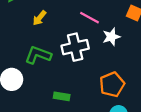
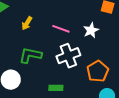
pink line: (89, 18) -> (61, 29), moved
white cross: (75, 47) -> (68, 56), moved

